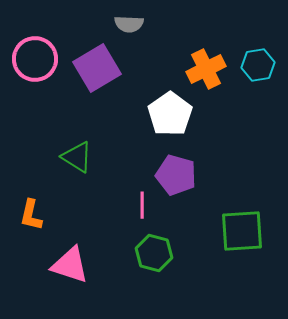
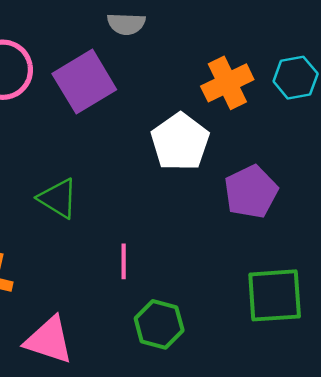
purple pentagon: (176, 175) -> (251, 192), moved, turned 30
pink line: (142, 205) -> (124, 261), moved

